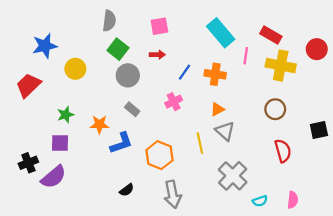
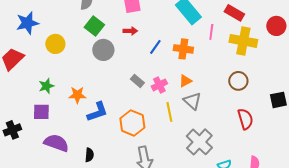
pink cross: (174, 102) -> (159, 85), moved
gray rectangle: (132, 109) -> (137, 81), moved
purple semicircle: (54, 177) -> (56, 143), moved, turned -120
black semicircle: (127, 190) -> (89, 155), moved, turned -48

